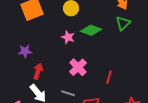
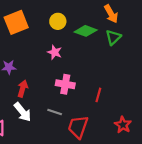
green diamond: (91, 30) -> (86, 31), moved
pink cross: (78, 67) -> (65, 84), turned -36

